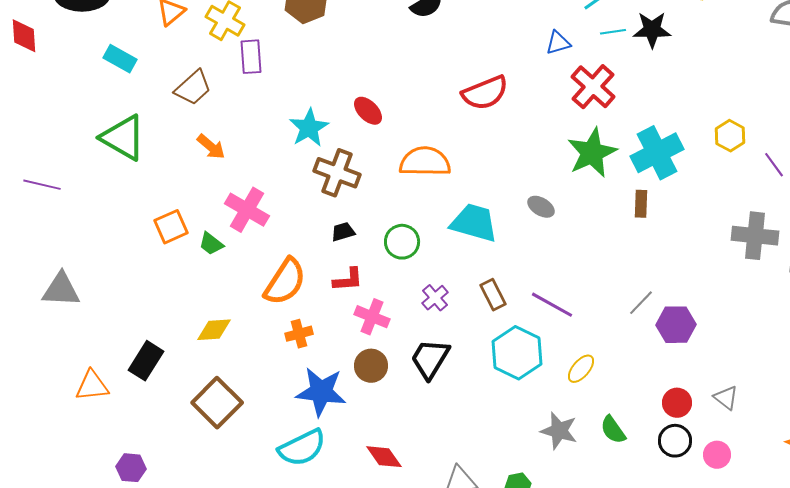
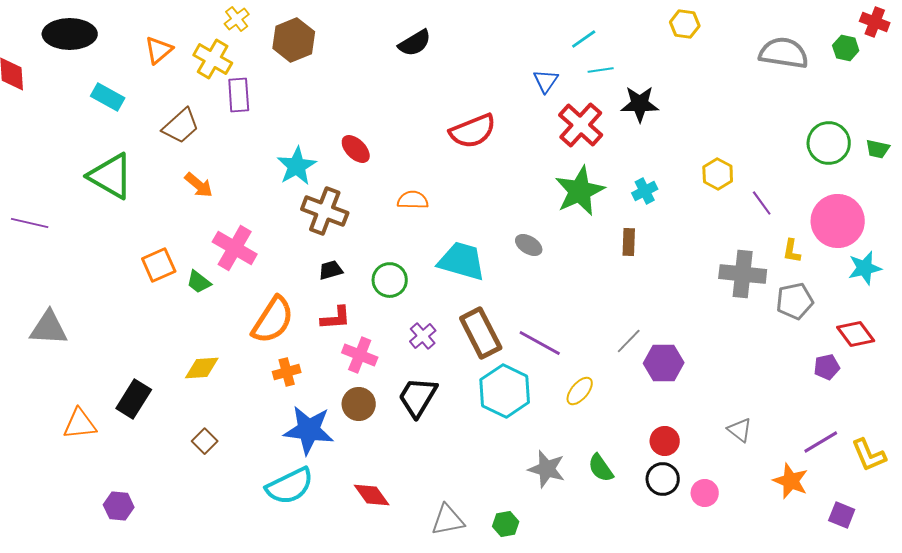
black star: (652, 30) -> (640, 104), moved
blue triangle: (558, 43) -> (546, 81), turned -40
cyan cross: (657, 153) -> (645, 191), size x0.5
orange semicircle: (425, 162) -> (413, 200), size x0.6
brown rectangle: (493, 295) -> (481, 333), size x1.6
yellow ellipse: (581, 369) -> (580, 391), moved
gray triangle: (726, 398) -> (740, 430), moved
brown square: (217, 403) -> (205, 441), size x0.5

